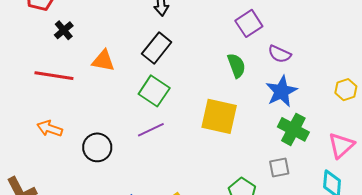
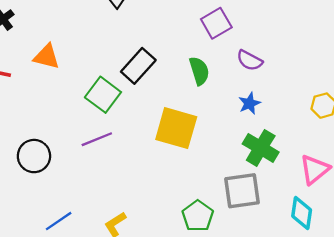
black rectangle: (157, 48) -> (138, 66), moved
blue star: (281, 91) -> (249, 103), size x0.6
gray square: (279, 167) -> (242, 191), size x1.6

